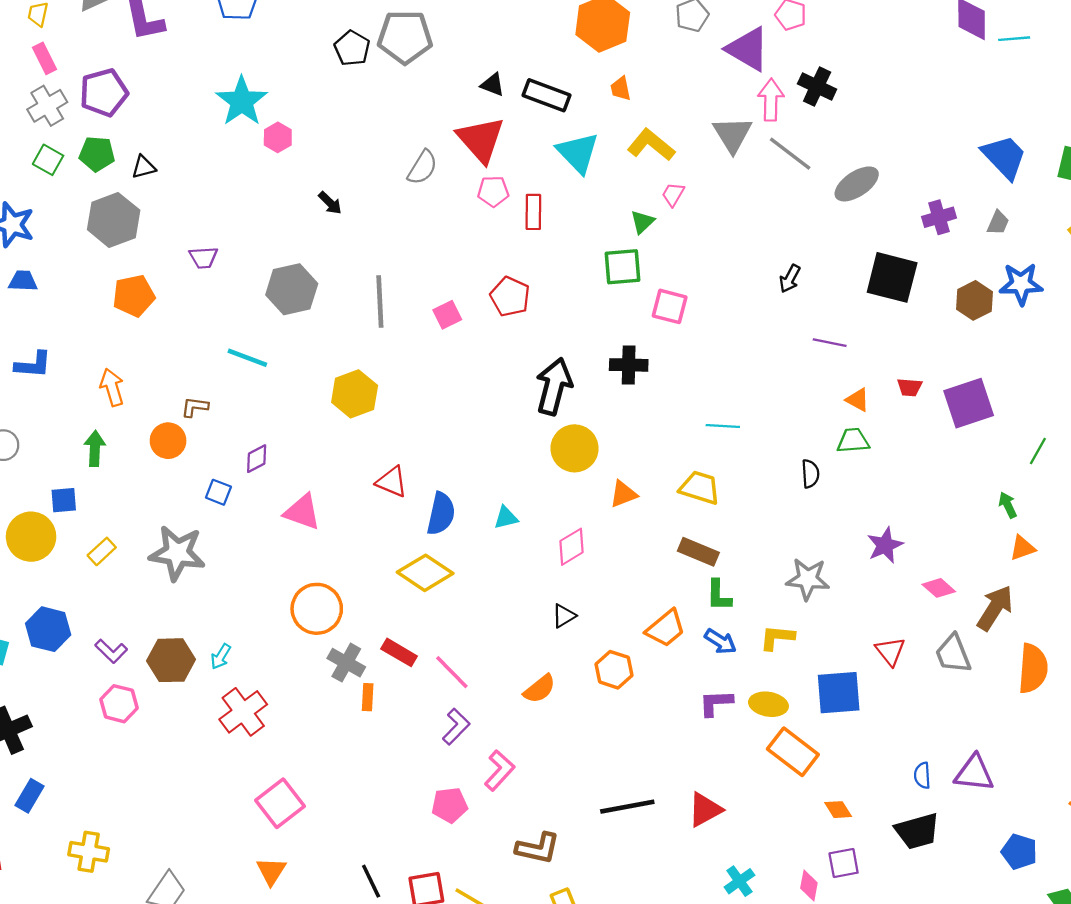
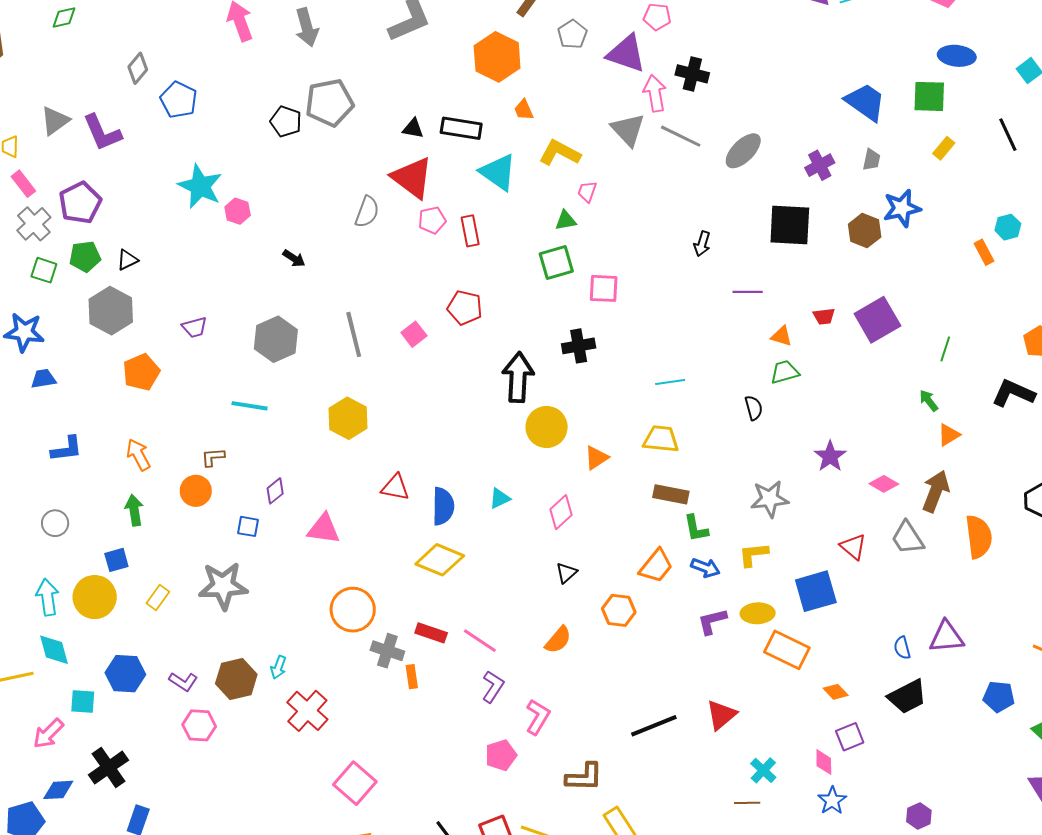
green triangle: (642, 222) -> (566, 221), turned 45

